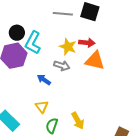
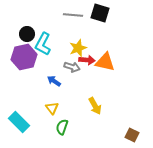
red arrow: (87, 43) -> (87, 60), moved
yellow star: (68, 47) -> (78, 48), turned 30
yellow arrow: (78, 121) -> (95, 106), moved

